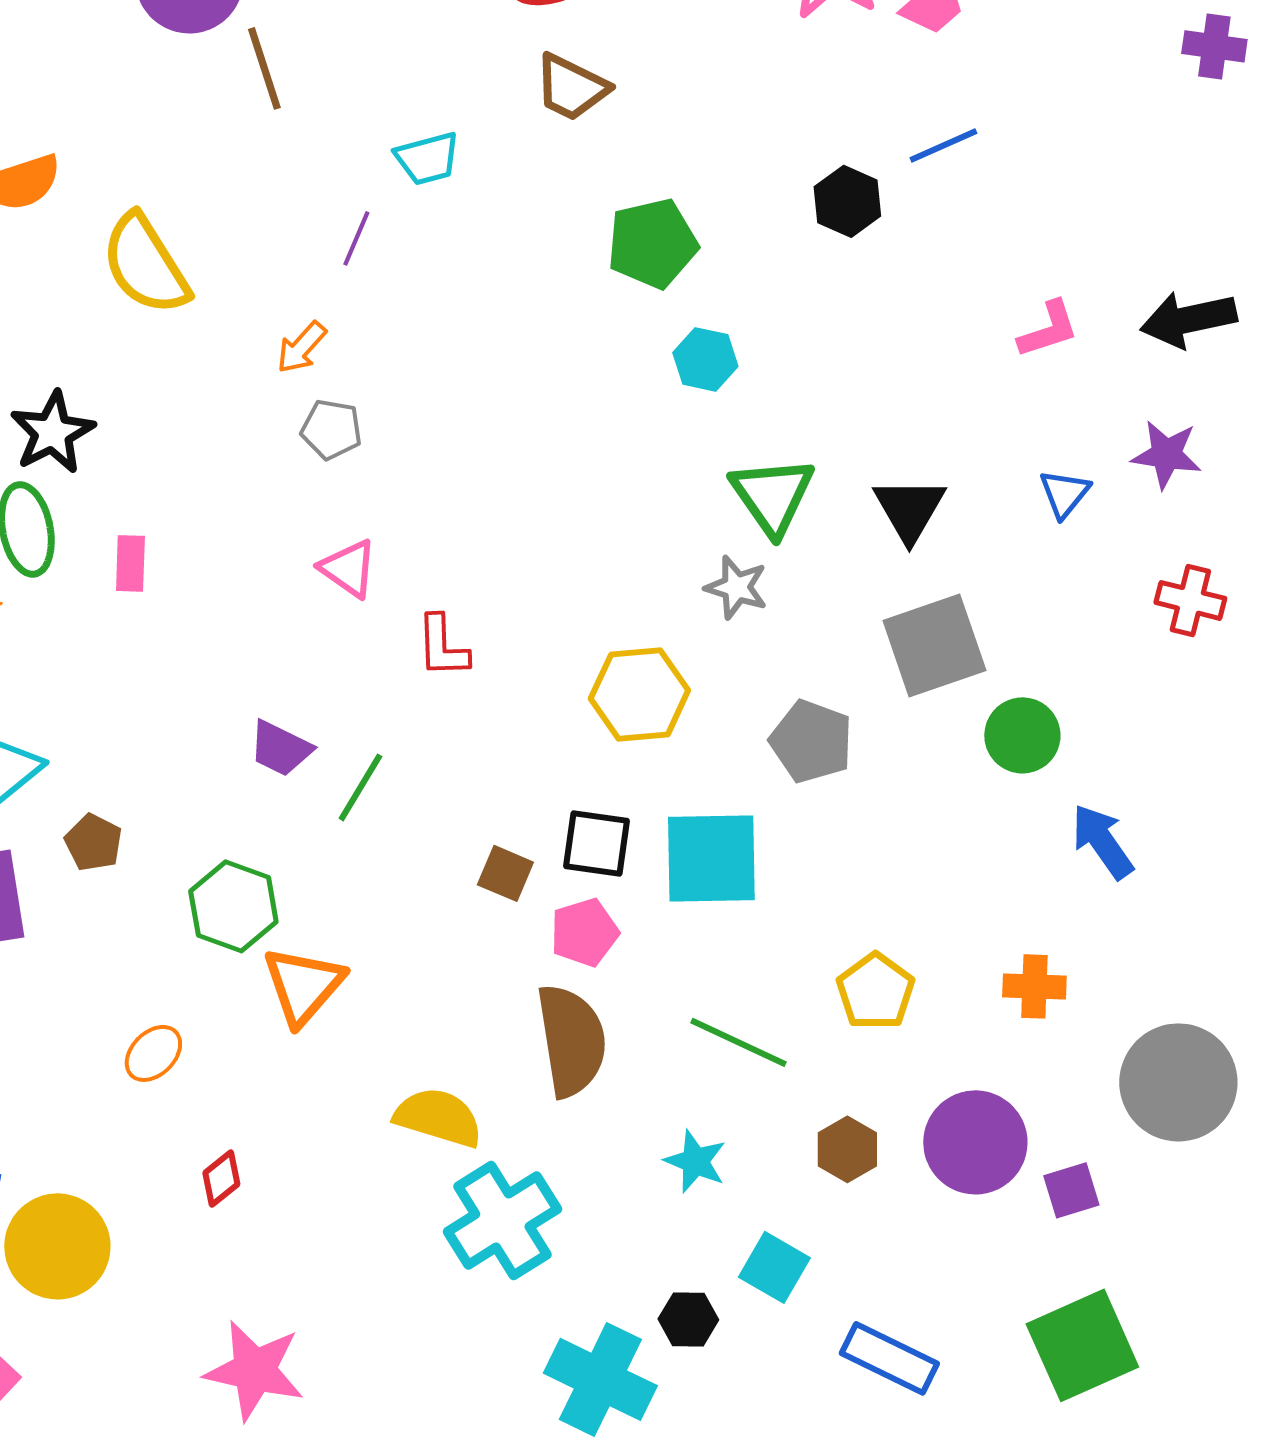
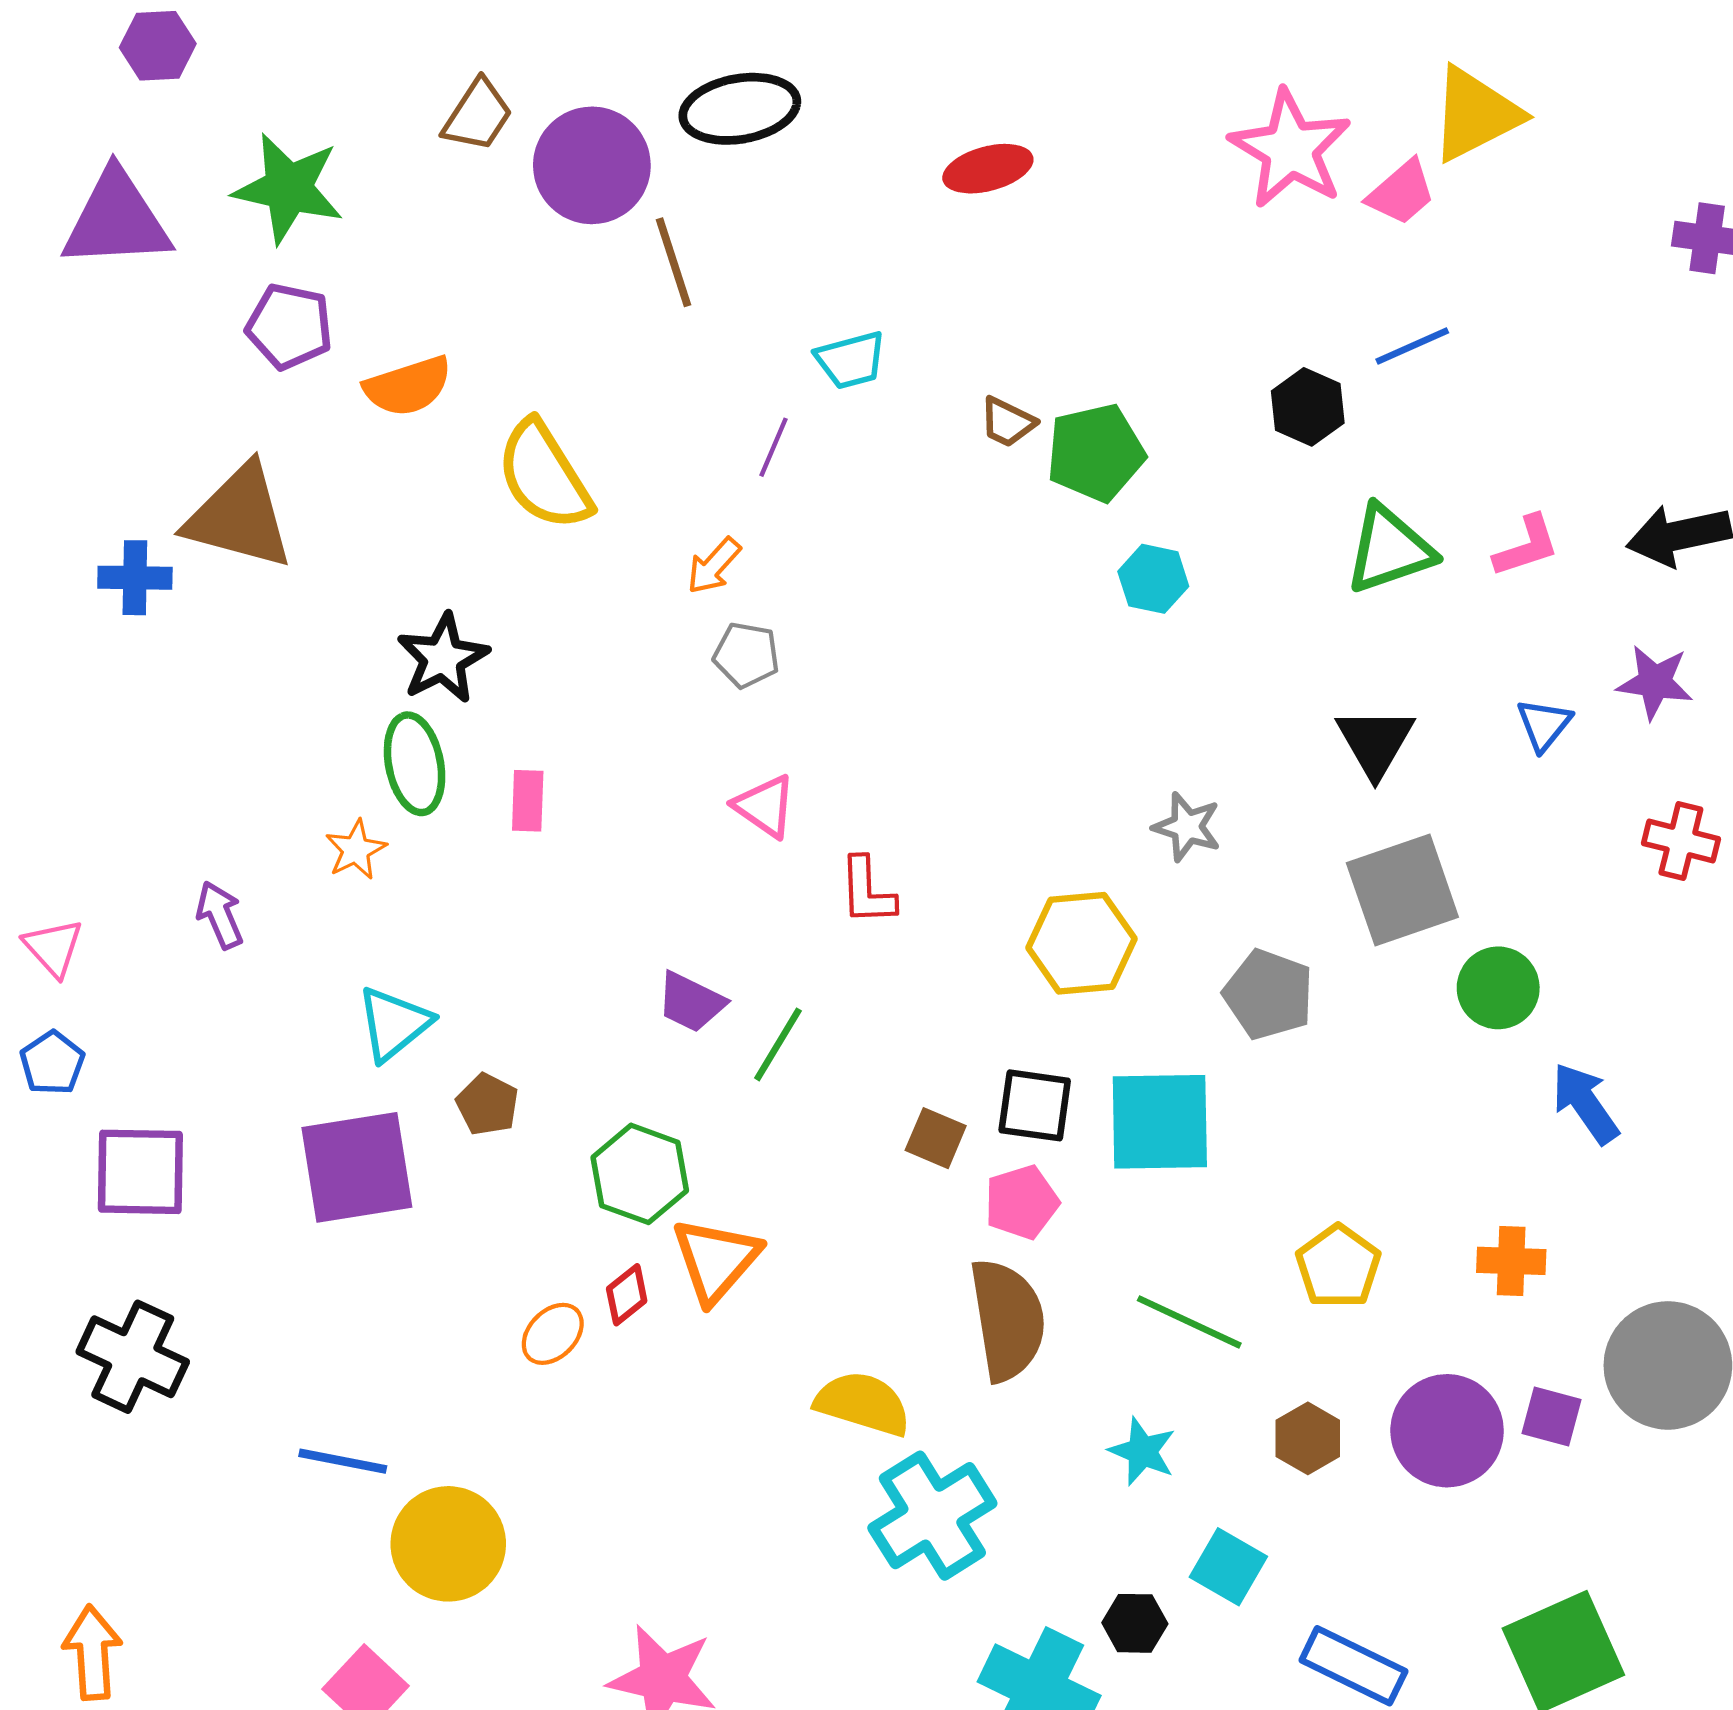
brown trapezoid: (571, 87) -> (1007, 422), moved, size x0.7
green triangle: (772, 495) -> (1389, 549), moved, turned 46
red diamond: (221, 1178) -> (627, 1295), moved
purple square: (1071, 1190) -> (1551, 1417), moved, turned 32

